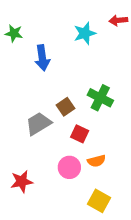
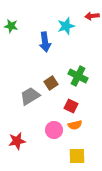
blue arrow: (42, 58) -> (45, 42), moved
red square: (80, 134) -> (71, 106), moved
yellow square: (99, 201) -> (77, 156), turned -30

